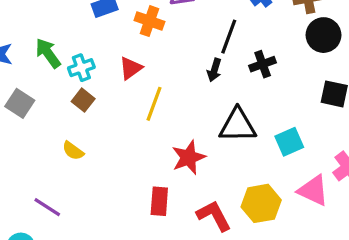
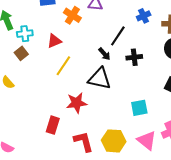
black arrow: (214, 70) -> (104, 54), turned -72
black triangle: (238, 125) -> (99, 79), moved

